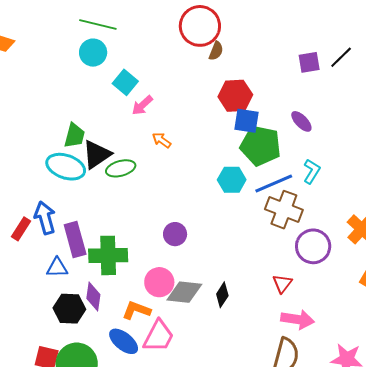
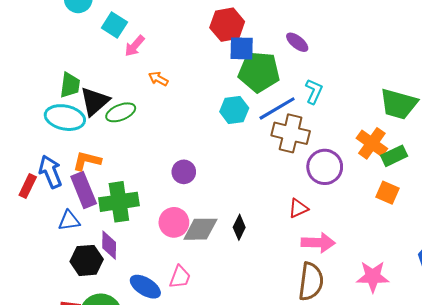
red triangle: (282, 284) -> (298, 208), turned 35
orange L-shape: (136, 310) -> (87, 161), moved
pink trapezoid: (159, 336) -> (180, 277), size x0.7

